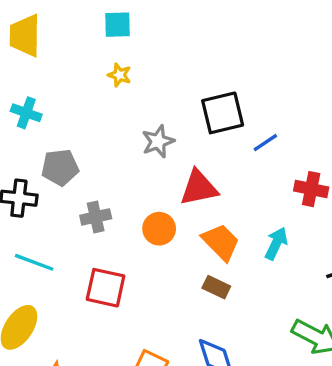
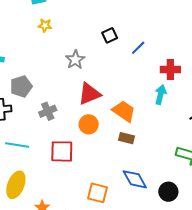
black square: (223, 113) -> (110, 35), size x0.6
red triangle: (199, 188) -> (89, 94), moved
orange circle: (159, 229) -> (89, 124), moved
cyan arrow: (276, 243) -> (161, 95), moved

